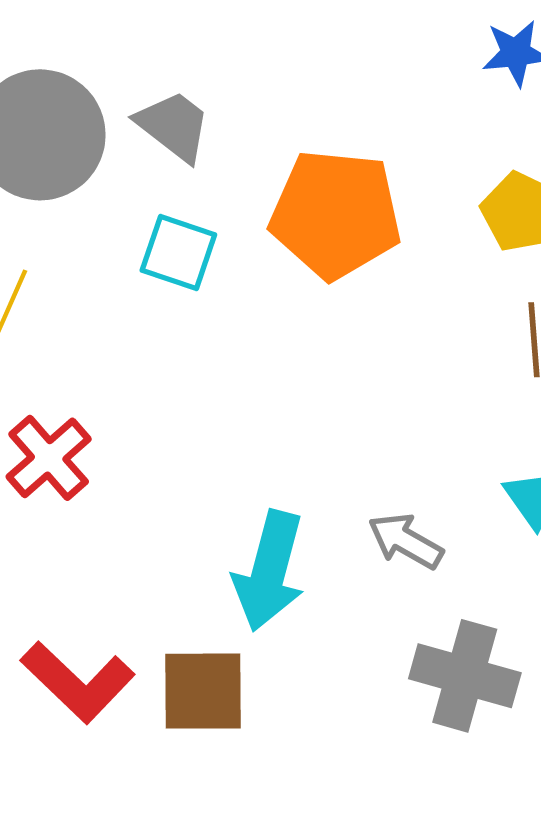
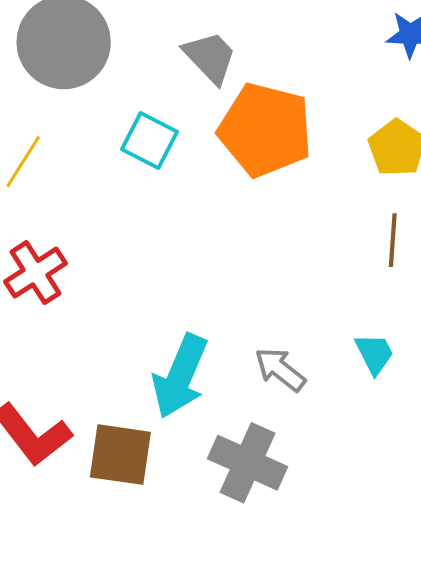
gray trapezoid: (174, 126) -> (210, 57), moved
gray cross: (465, 676) -> (248, 463), moved

